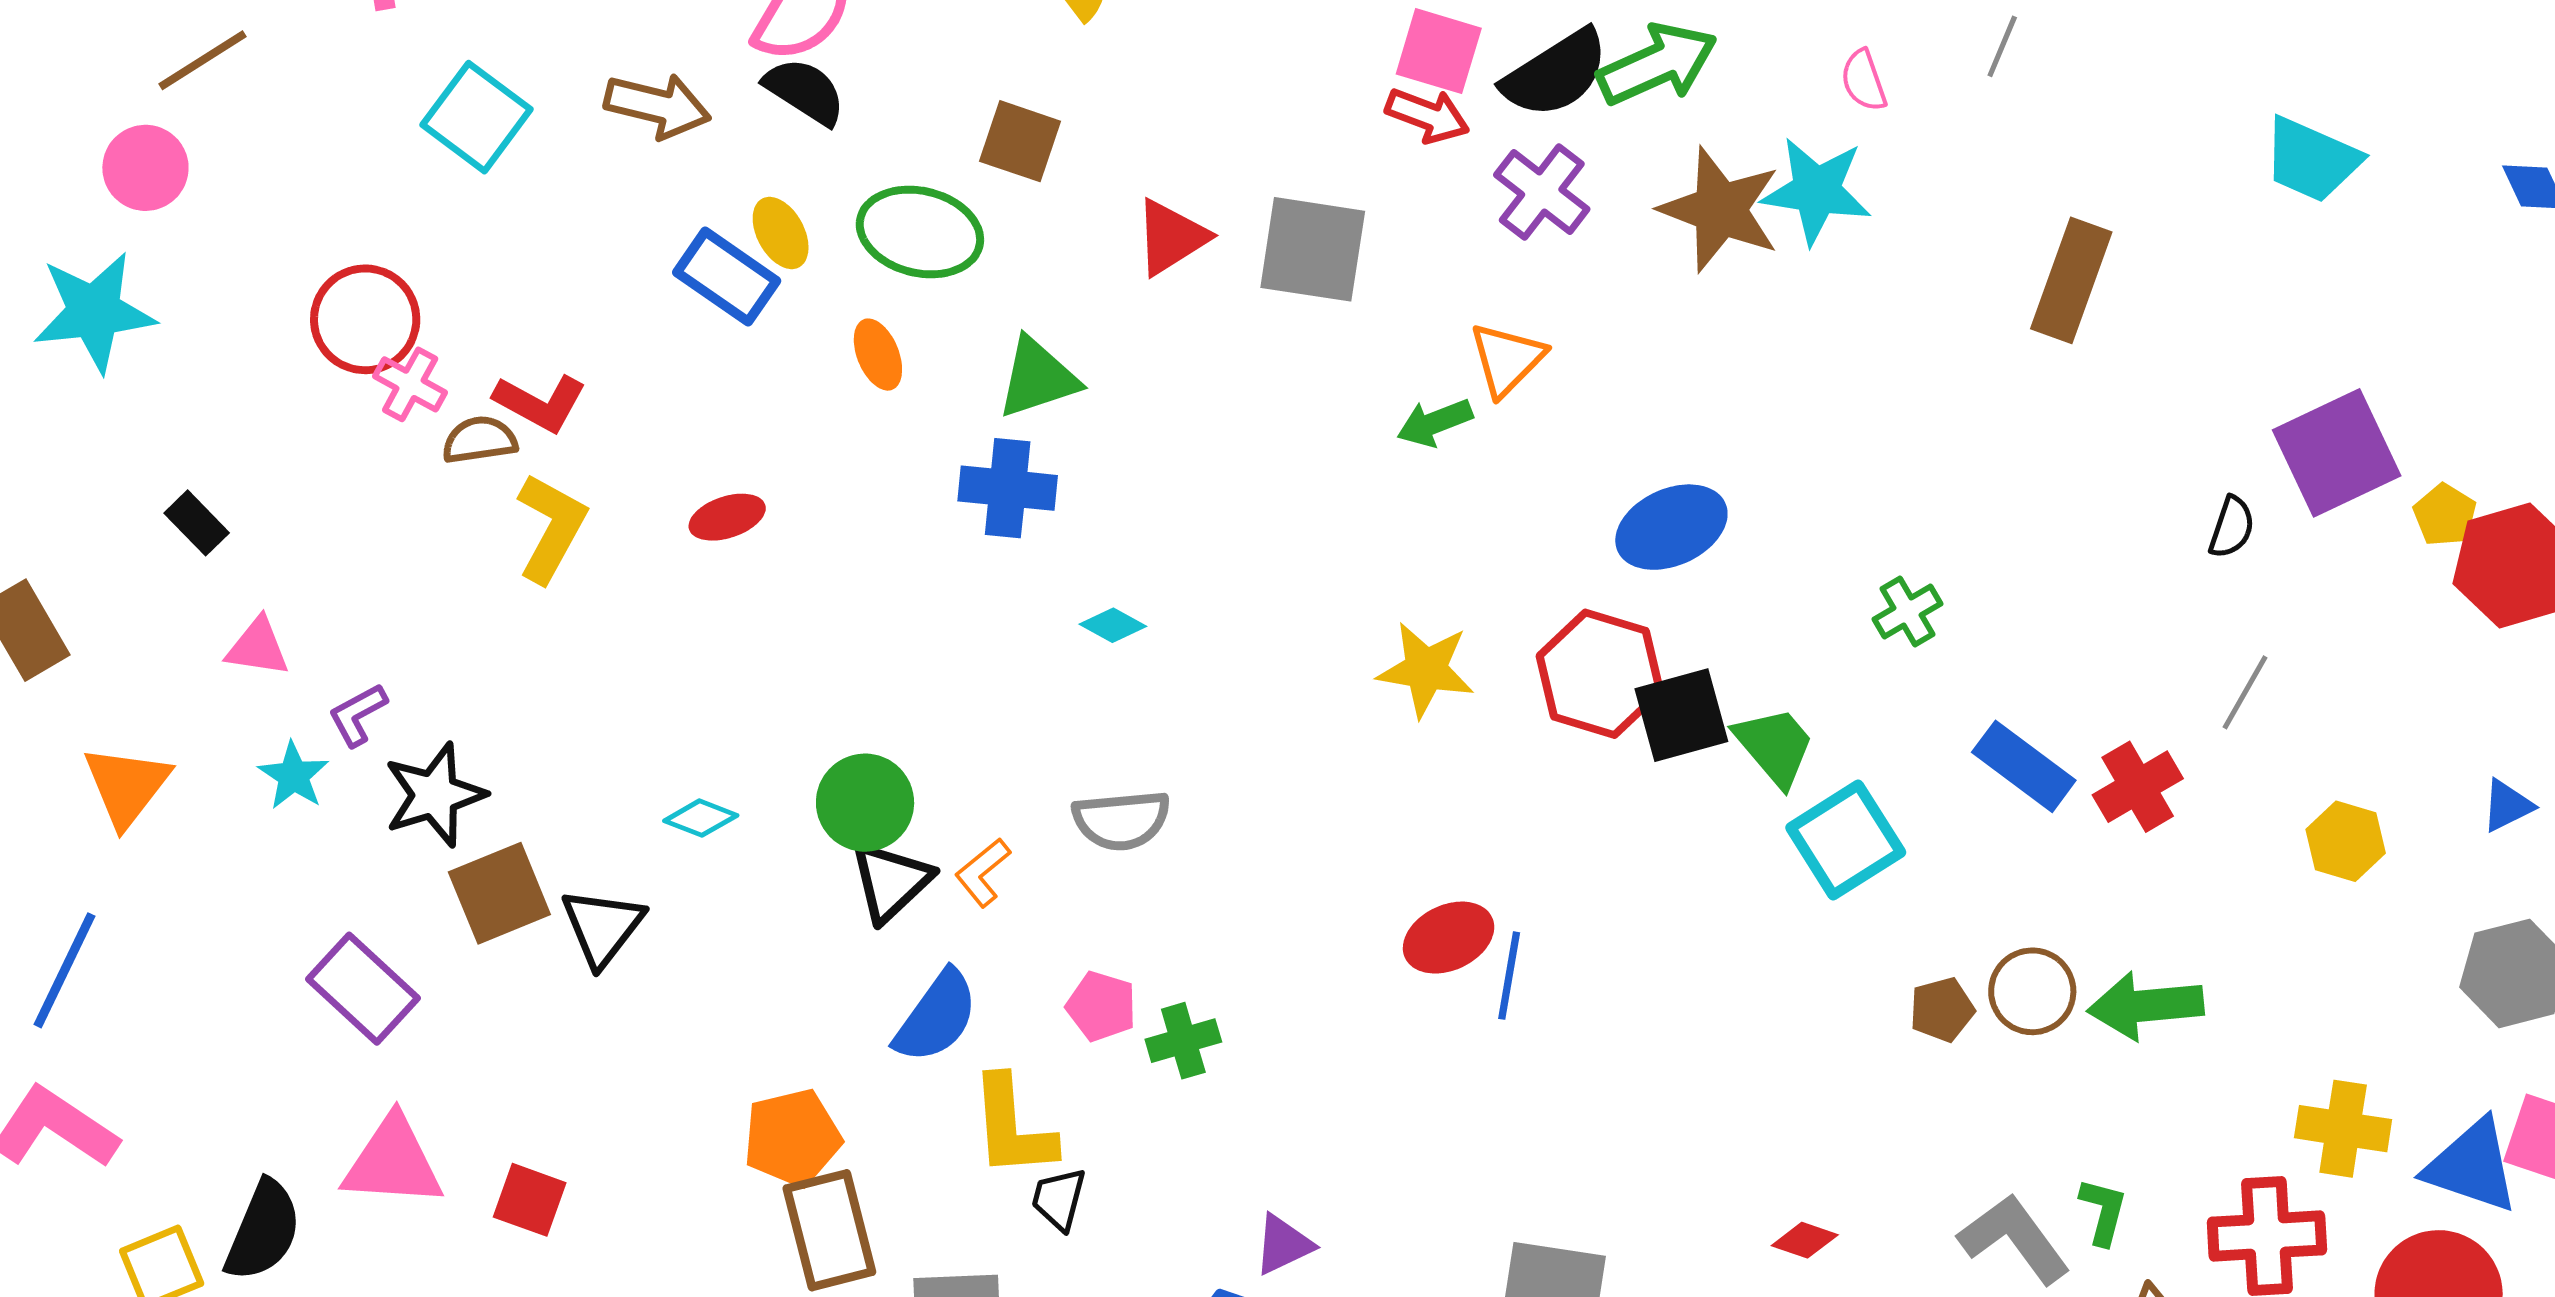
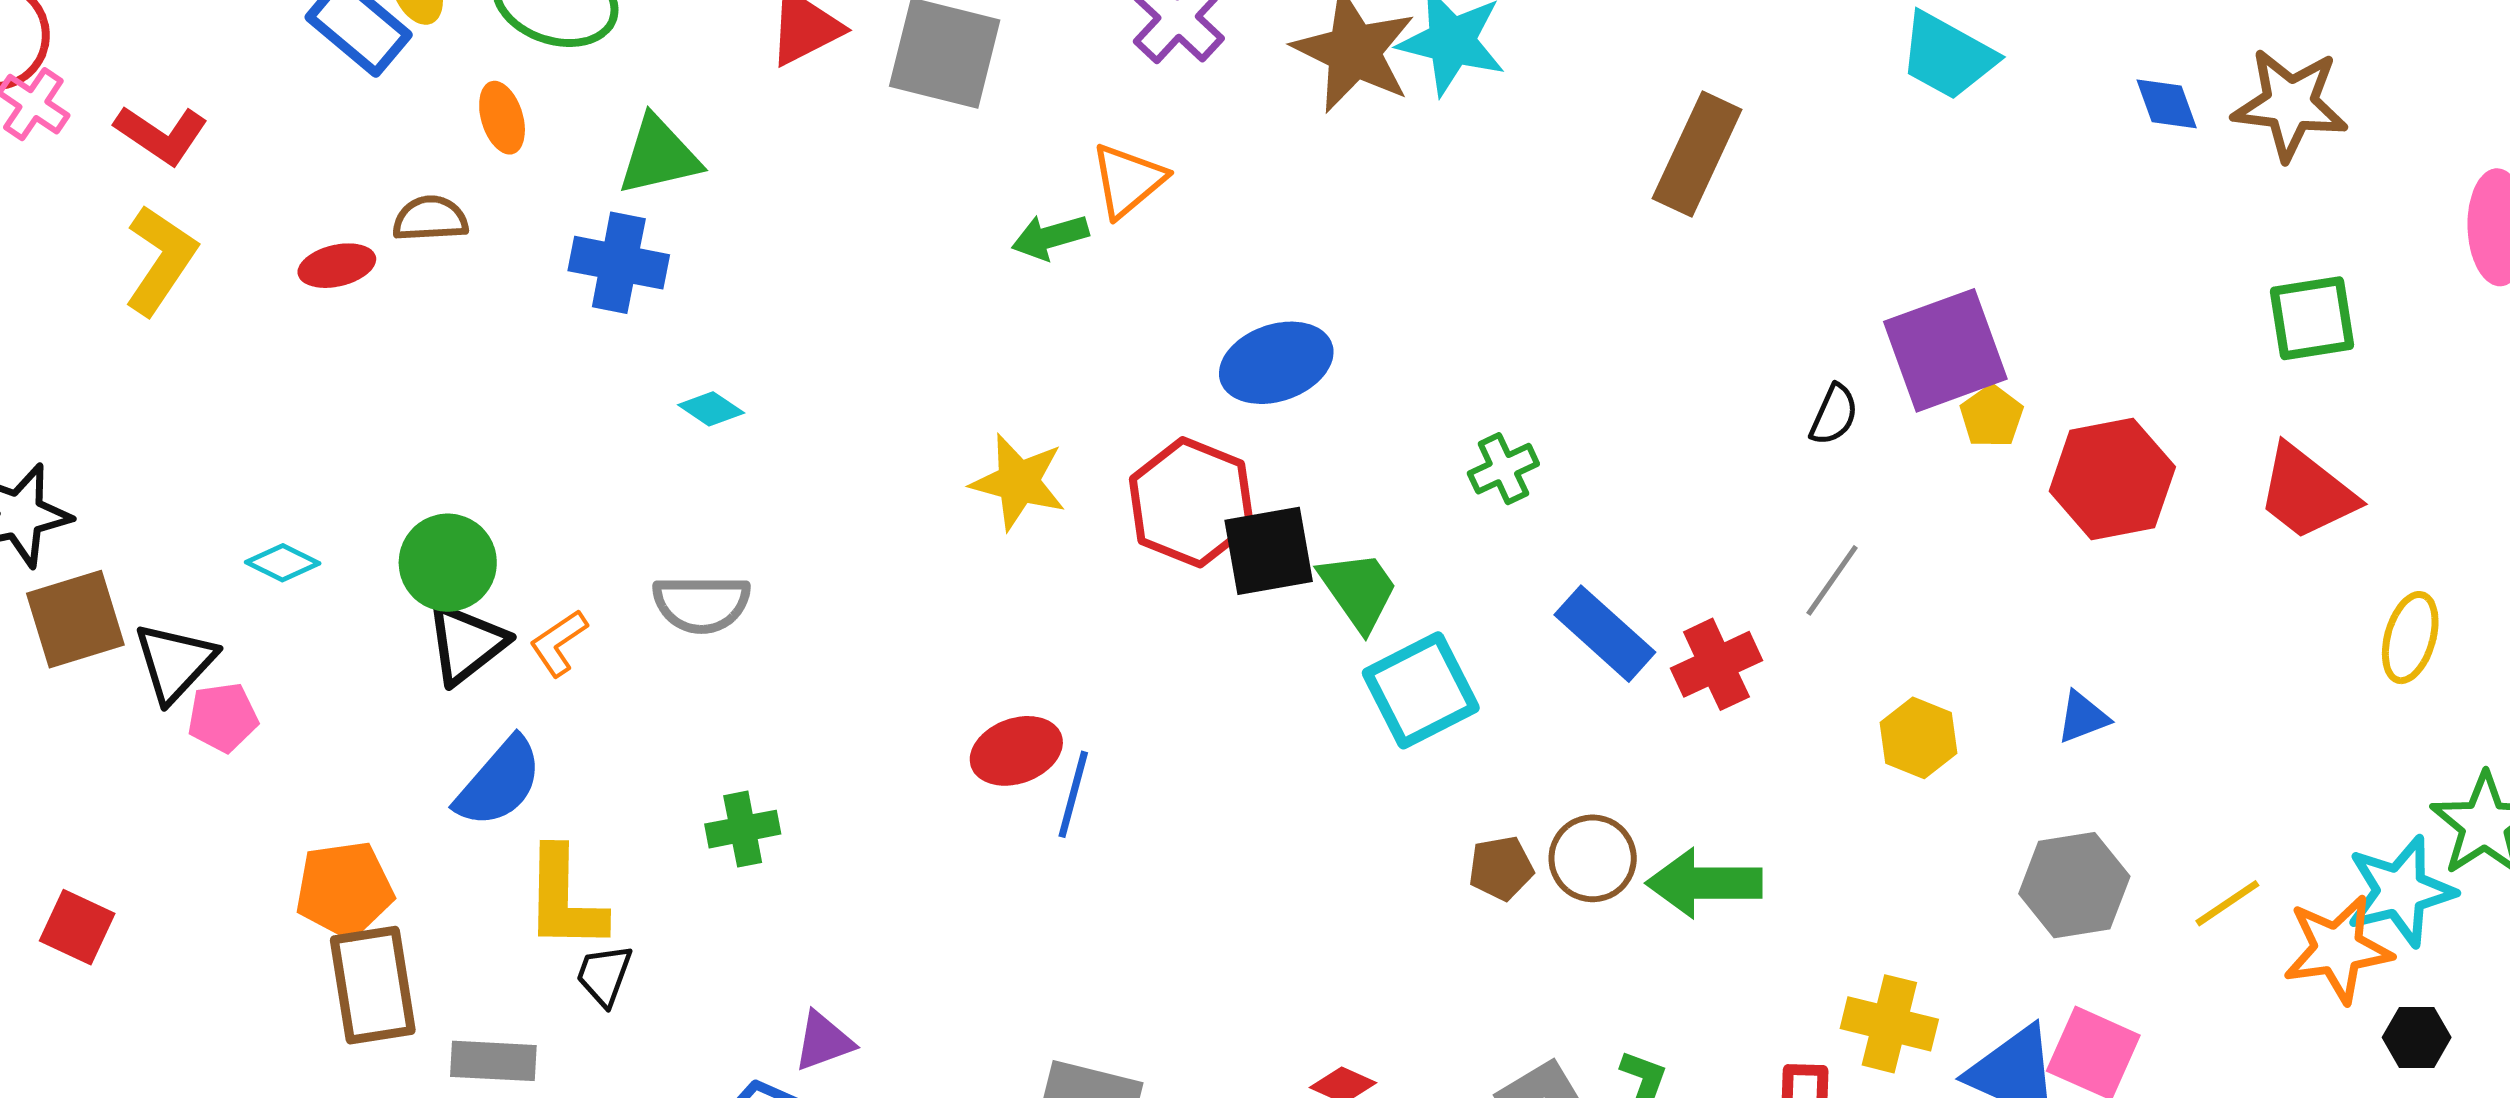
brown semicircle: (480, 440) -> (430, 219), moved
yellow pentagon: (2445, 515) -> (1992, 416), moved
pink pentagon: (1101, 1006) -> (223, 717), moved, turned -30

